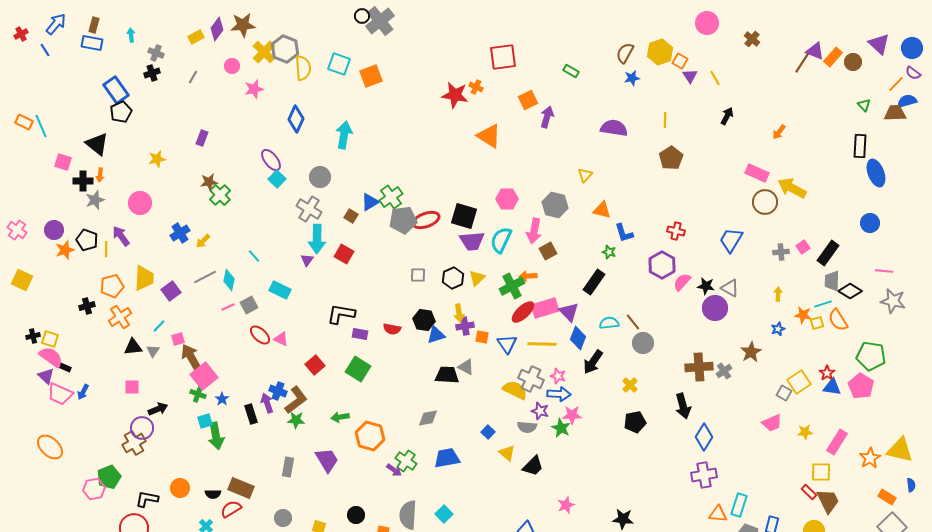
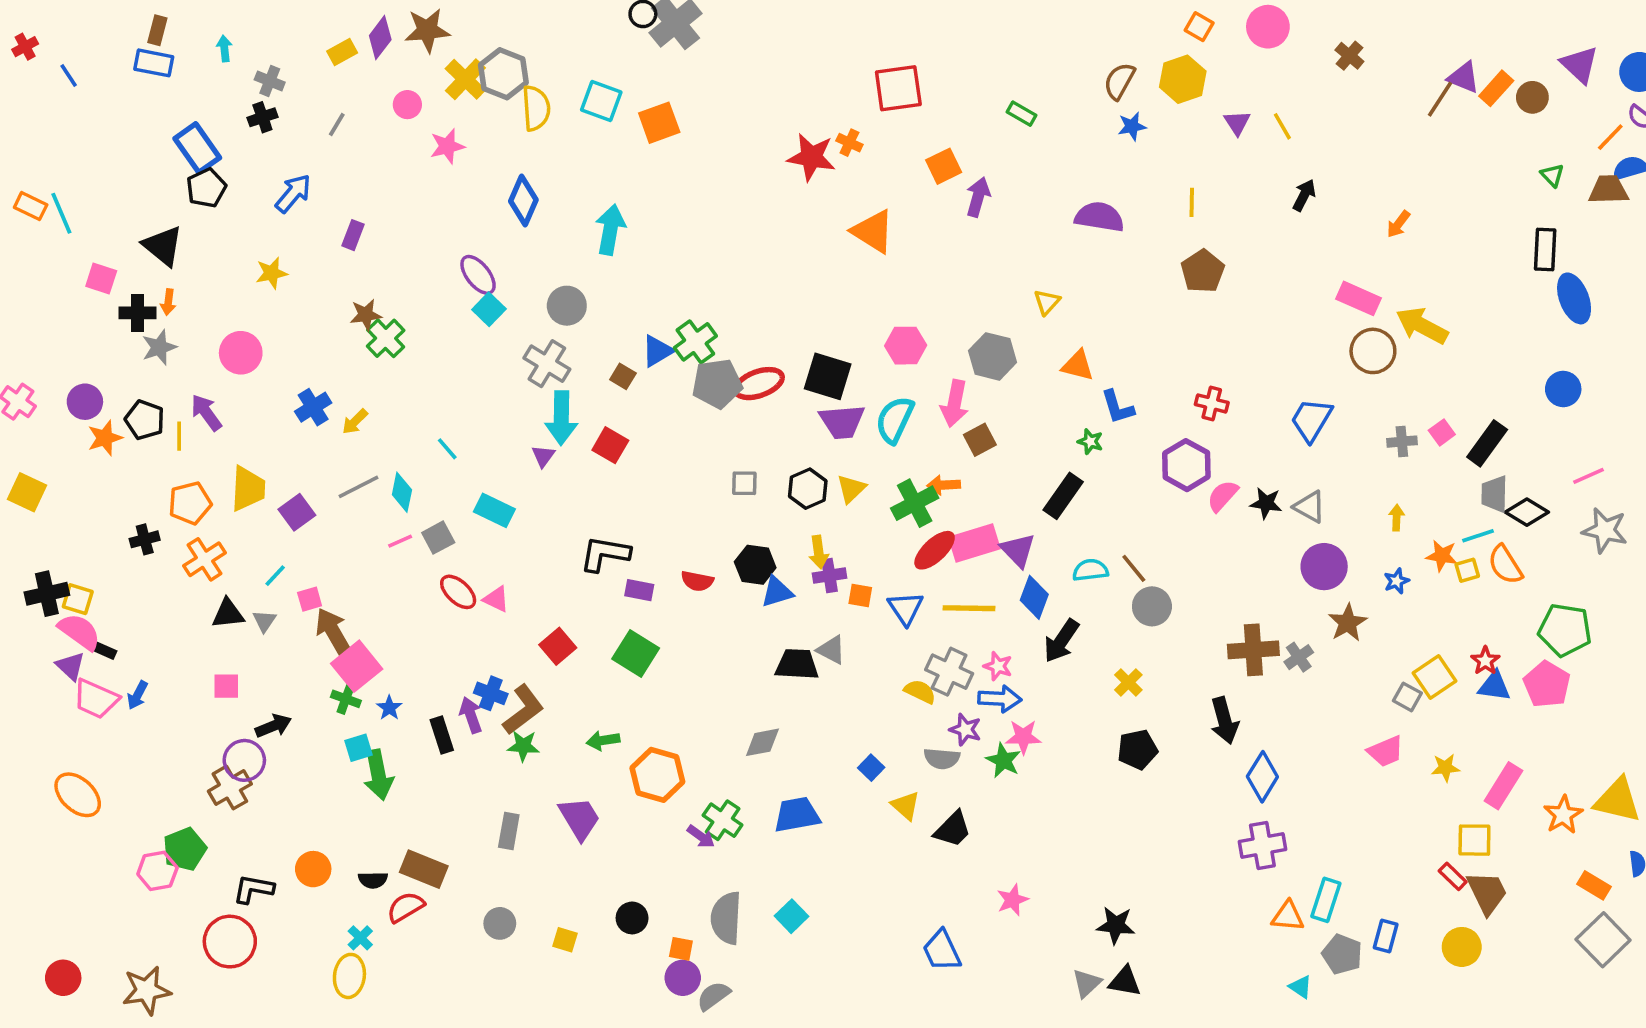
blue arrow: (56, 24) -> (293, 193), moved
orange square: (680, 61) -> (1199, 27), moved
pink line: (884, 271) -> (1589, 476), turned -30
purple circle: (715, 308) -> (1324, 567), moved
black cross: (33, 336) -> (47, 594), size x1.6
yellow semicircle: (515, 390) -> (920, 692), size x0.7

